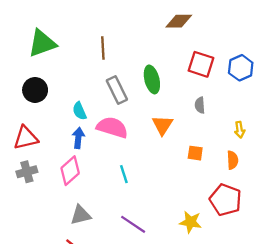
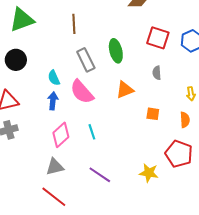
orange triangle: (162, 125) -> (125, 90), turned 36
pink semicircle: (112, 127) -> (82, 92), turned -148
pink diamond: (70, 171) -> (61, 135), moved

